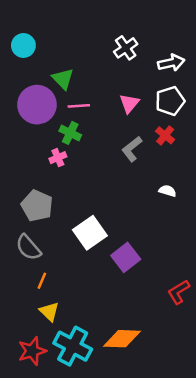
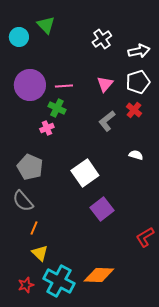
green triangle: (63, 79) -> (46, 25), moved
white square: (90, 233) -> (85, 173), moved
red star: (32, 351) -> (26, 285), size x0.7

